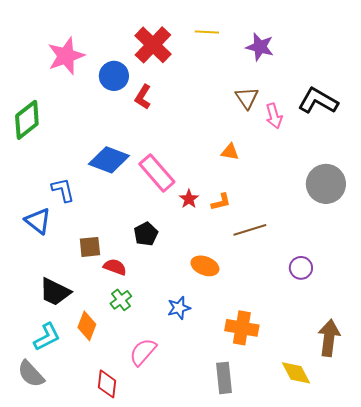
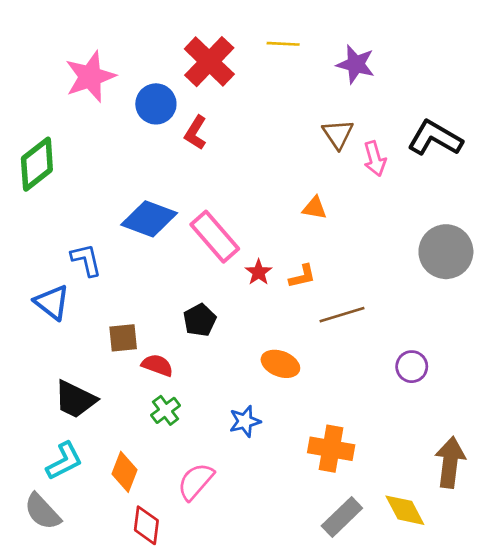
orange diamond: (87, 326) -> (124, 472), moved
gray rectangle: (224, 378) -> (342, 517), moved, turned 52

